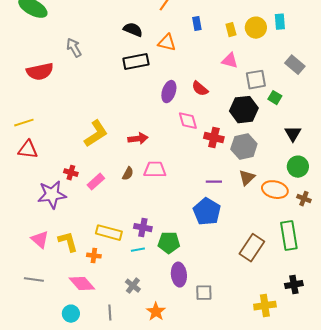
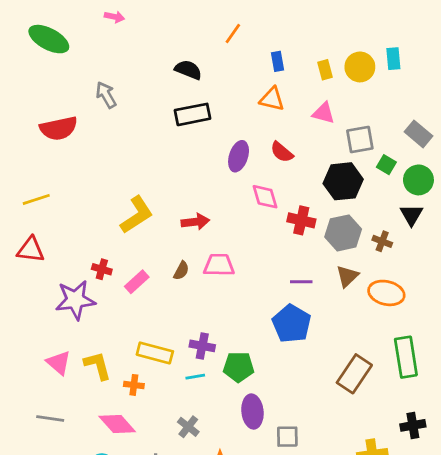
orange triangle: (167, 43) -> (272, 99), moved
gray rectangle: (295, 65) -> (418, 134), moved
red triangle: (28, 150) -> (31, 250), moved
green circle: (298, 167) -> (418, 180), moved
brown cross: (304, 199) -> (382, 241), moved

